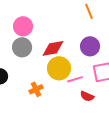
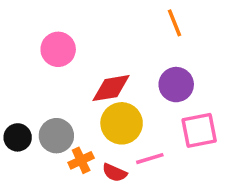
gray circle: (22, 47) -> (56, 136), moved
pink line: (75, 79) -> (150, 159), moved
red semicircle: (87, 96) -> (115, 173), moved

